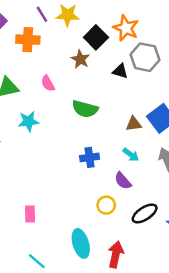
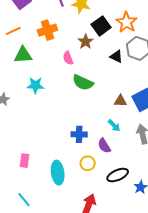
orange cross: (28, 40) -> (47, 30), moved, turned -30
pink semicircle: (48, 83) -> (68, 58), moved
blue cross: (90, 157) -> (79, 134), moved
cyan ellipse: (81, 243) -> (58, 173), moved

